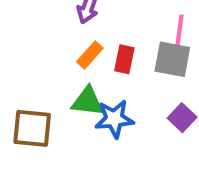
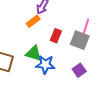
orange rectangle: (90, 55) -> (33, 21), moved

